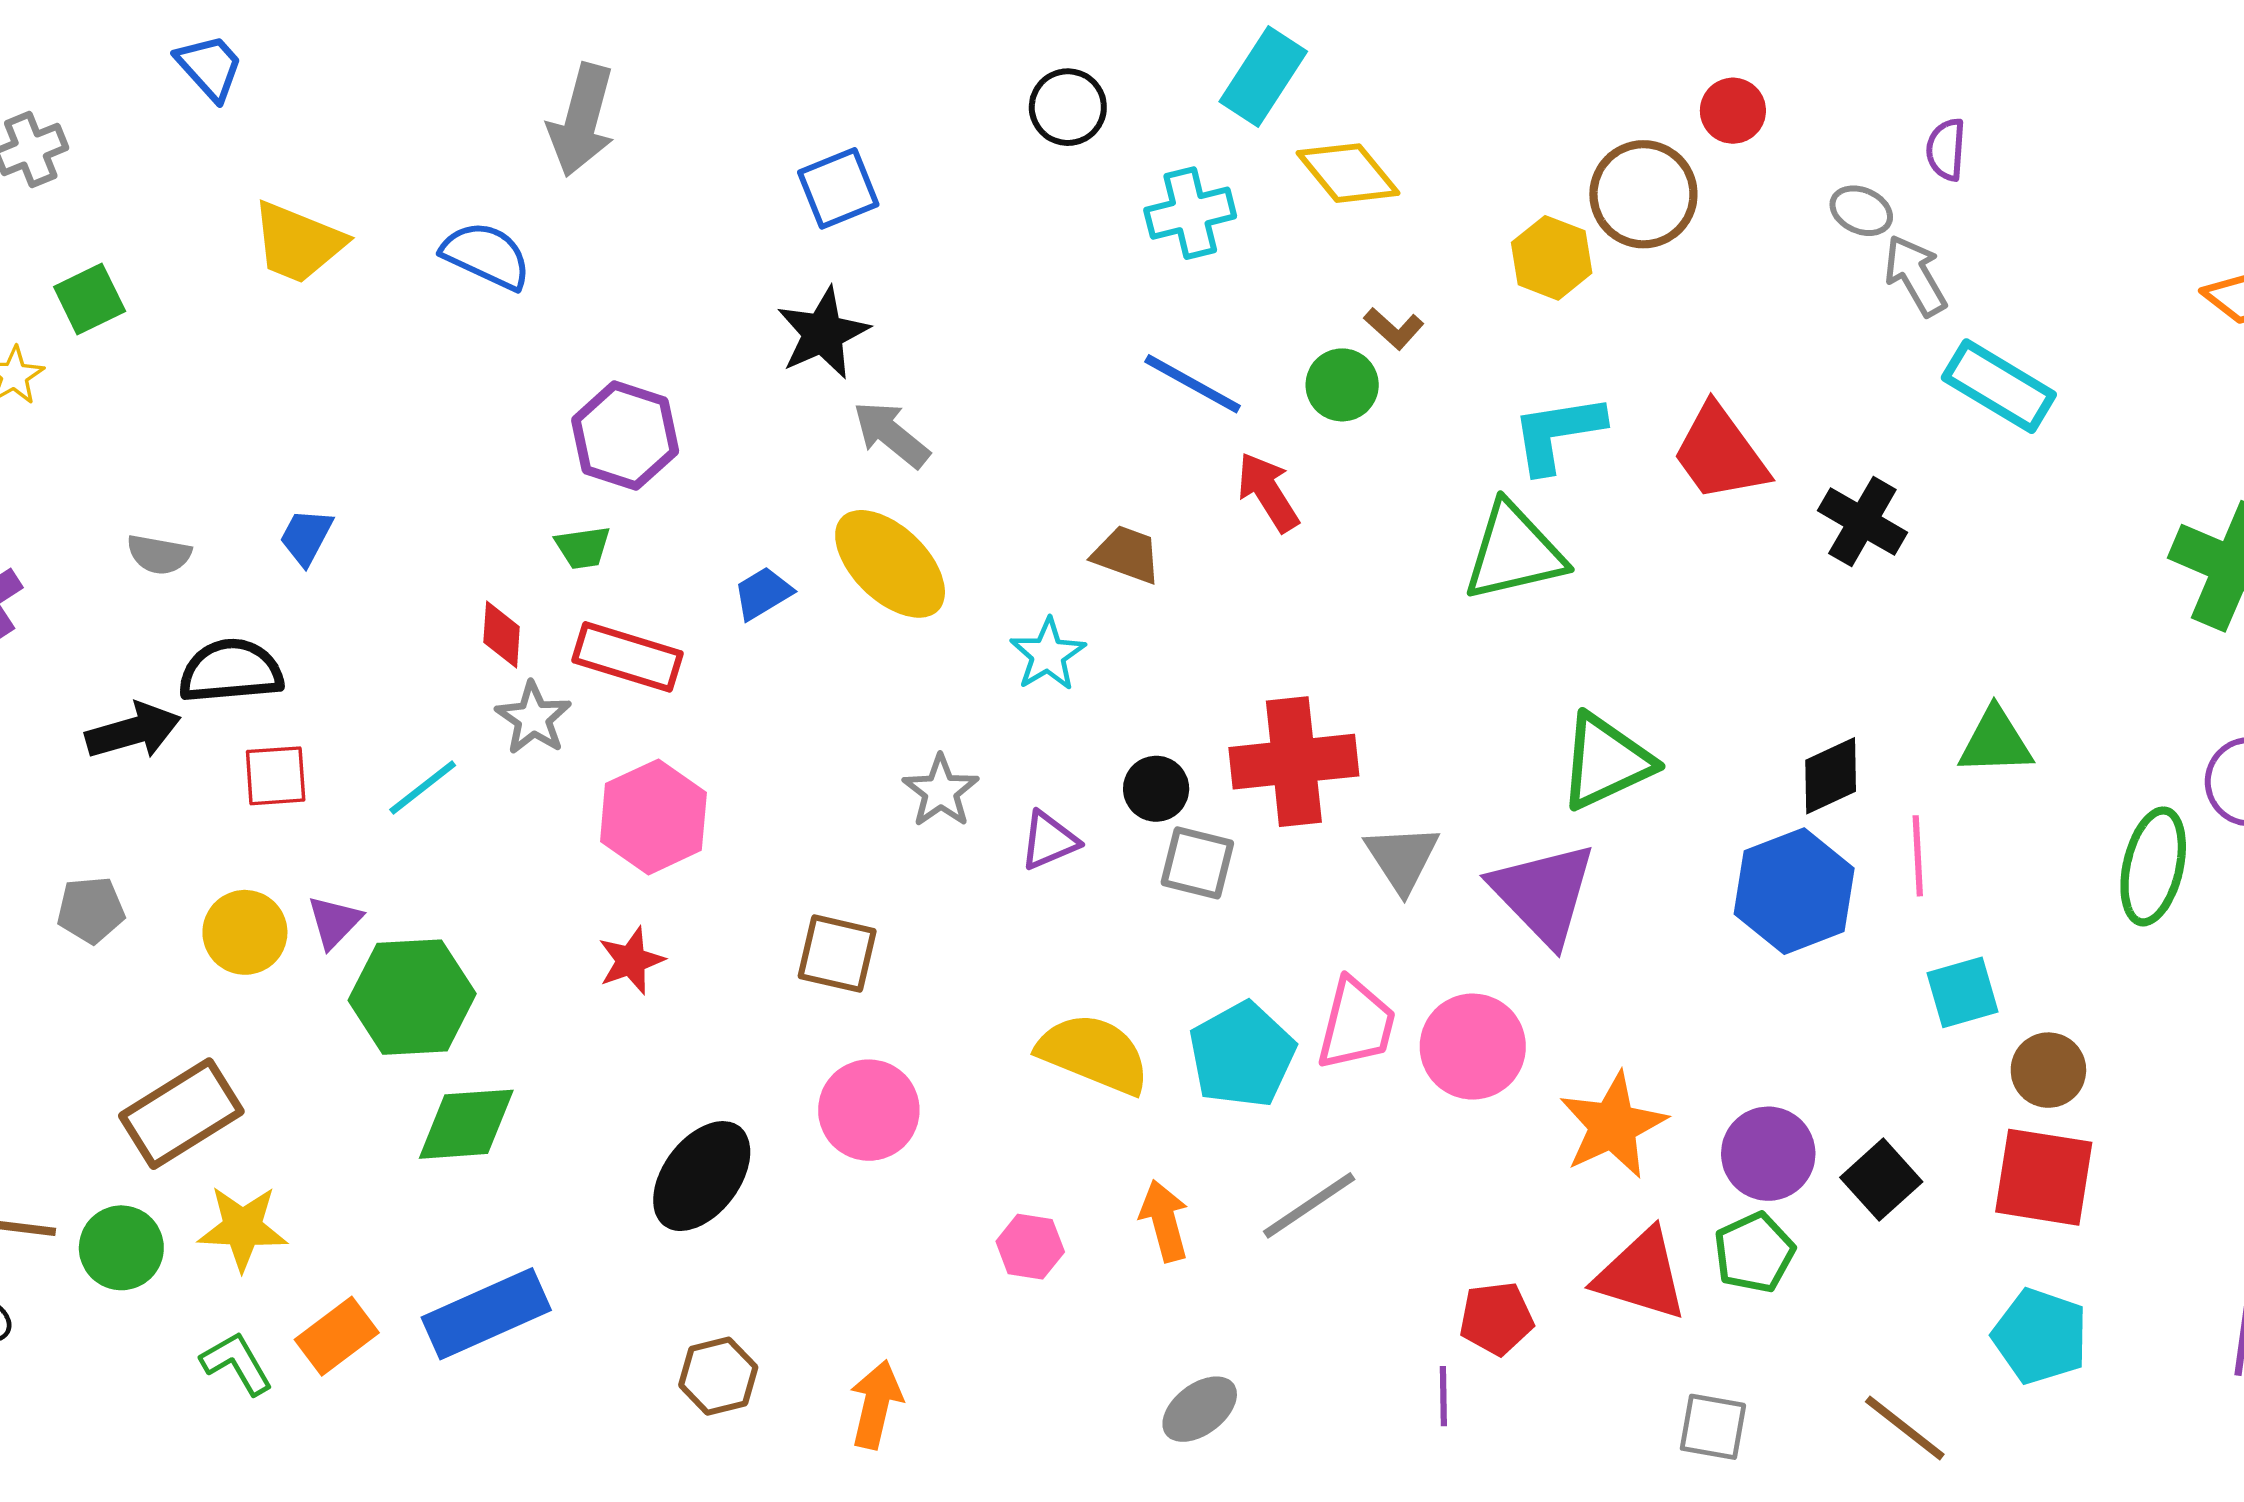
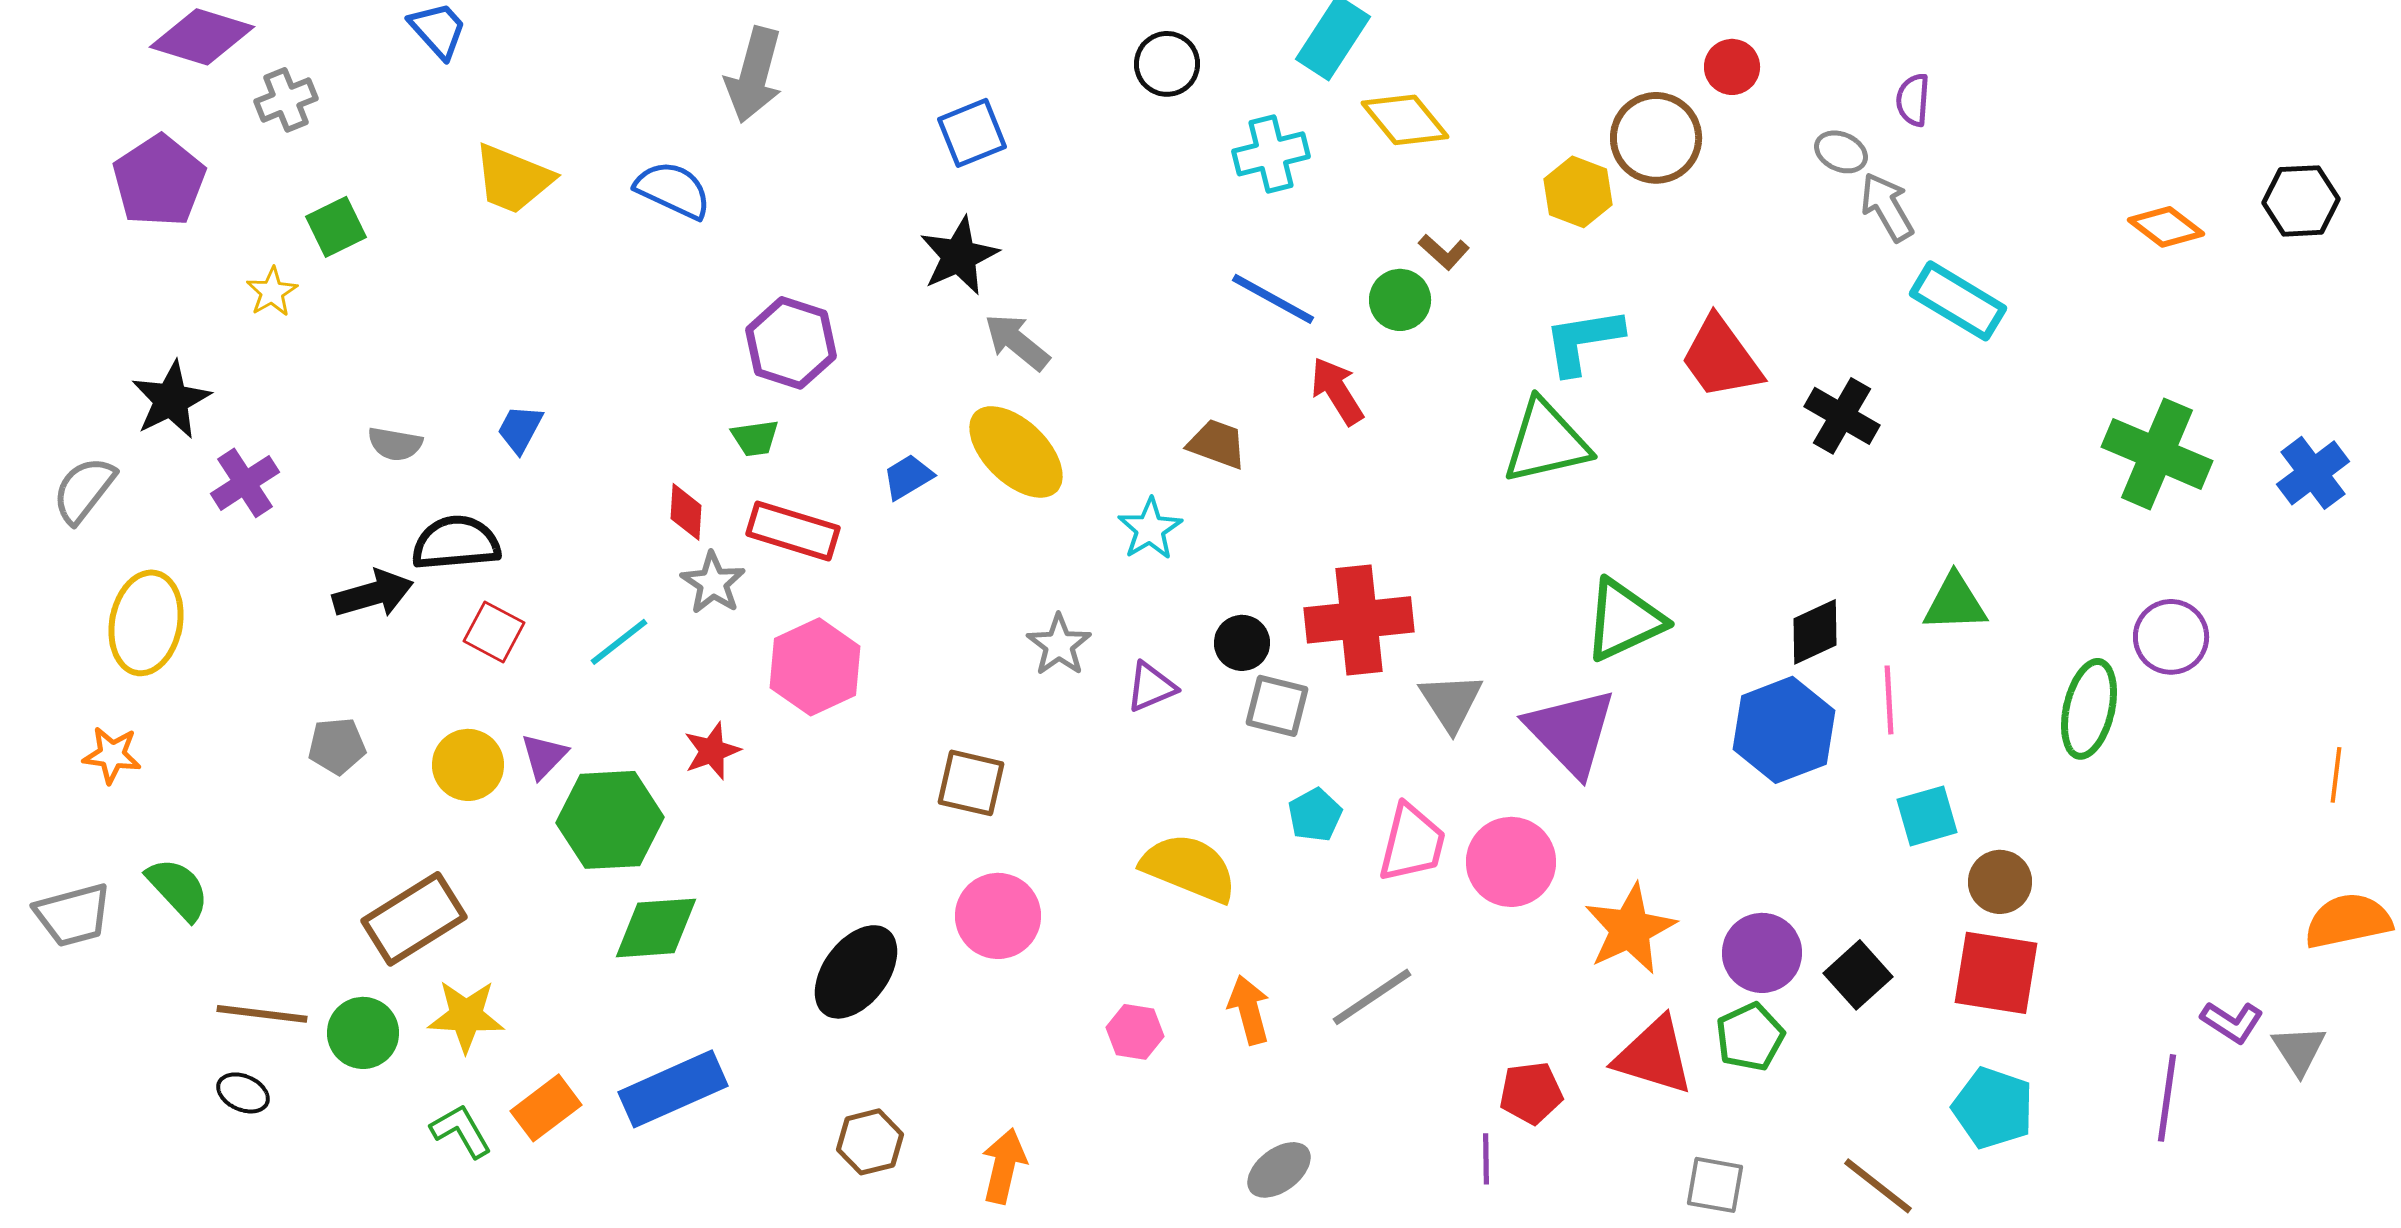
red square: (276, 776) -> (494, 632), turned 32
red star: (631, 961) -> (712, 751), moved
cyan pentagon: (1242, 1055) -> (1315, 815), moved, size x0.6

